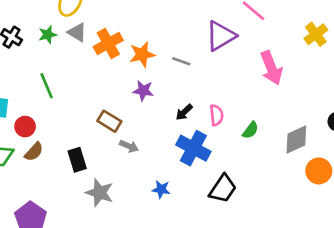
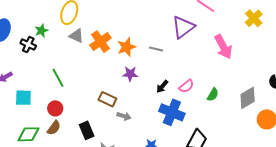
green star: (48, 35) -> (41, 31), moved
pink semicircle: (216, 115) -> (186, 86), turned 63
red circle: (25, 127) -> (55, 108), moved

